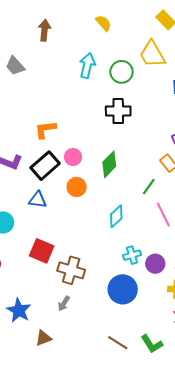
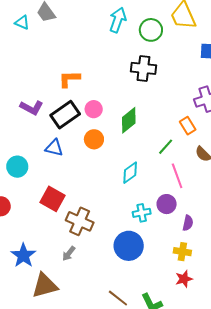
purple circle: (155, 264) -> (167, 204), moved
brown triangle: (43, 338) -> (45, 286), size x1.6

